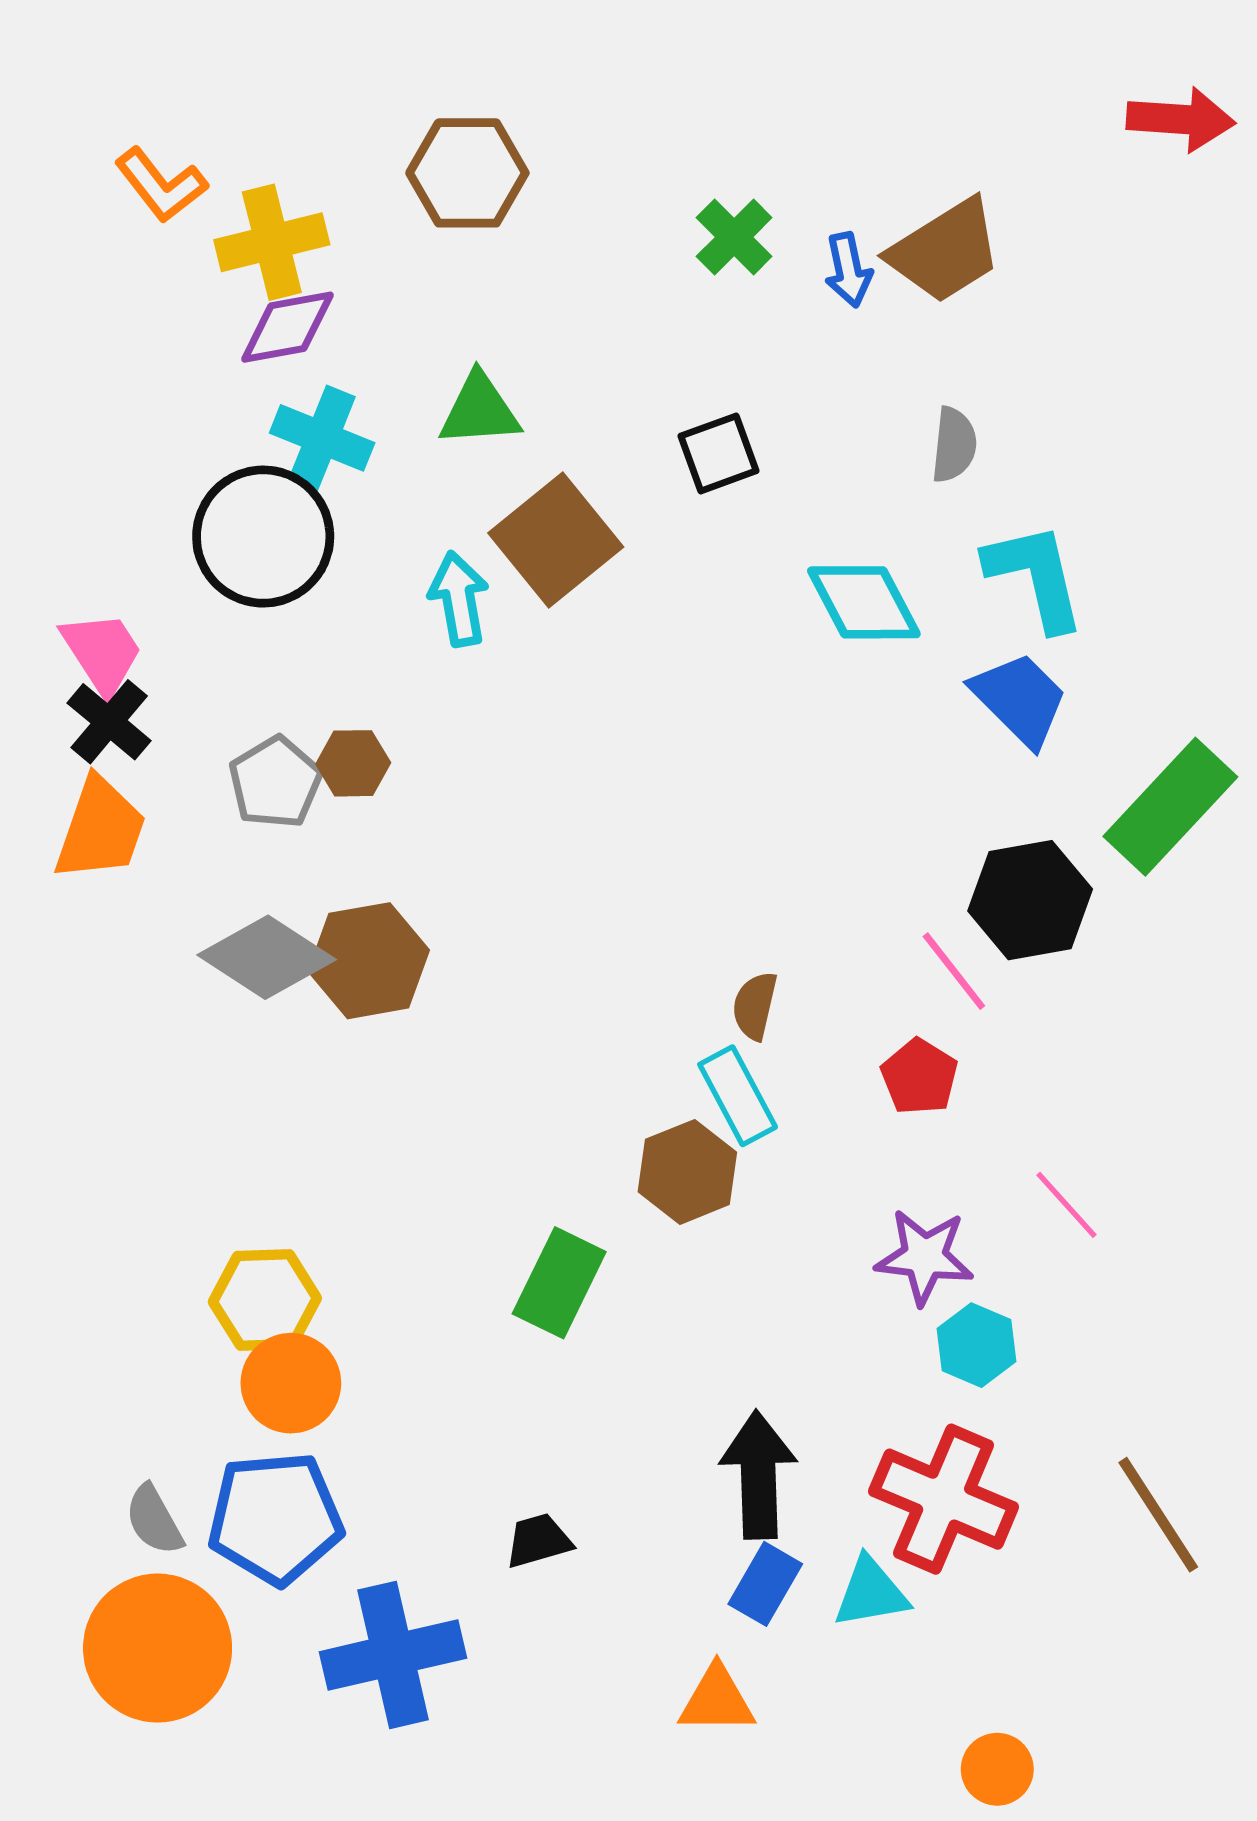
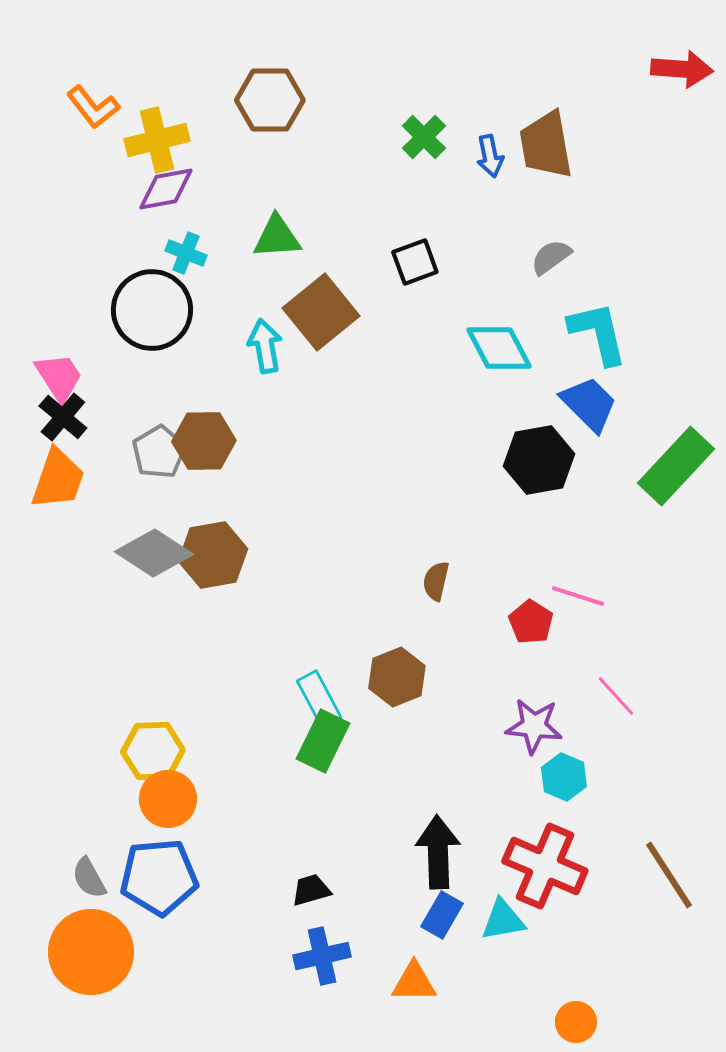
brown trapezoid: (945, 251) -> (546, 145), turned 112
cyan cross: (322, 438) -> (186, 253), size x0.7
gray semicircle: (954, 445) -> (551, 257), turned -132
brown hexagon: (353, 763) -> (204, 441), size x1.5
black hexagon: (1030, 900) -> (539, 460), moved
pink line: (954, 971) -> (578, 596), moved, turned -34
cyan rectangle: (738, 1096) -> (319, 699), moved
blue cross: (393, 1655) -> (322, 956), moved, size x0.7

